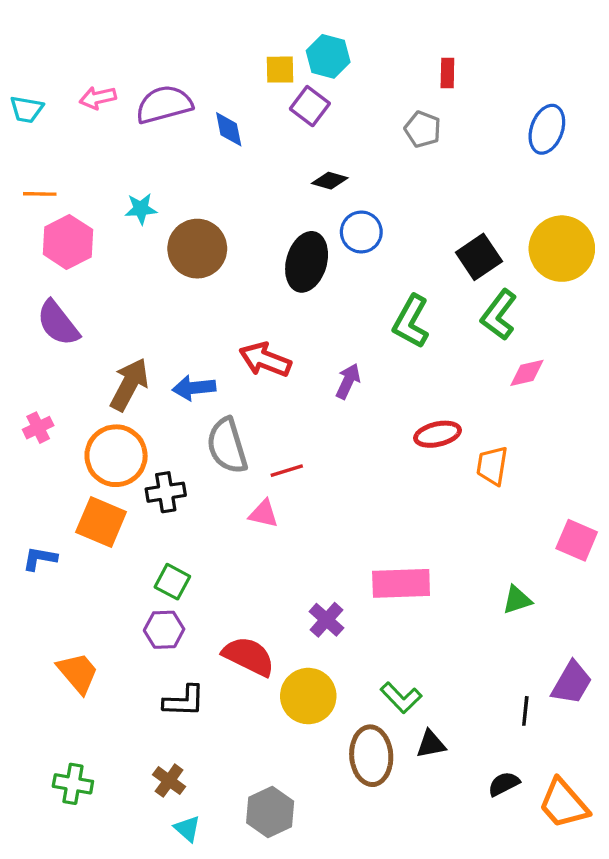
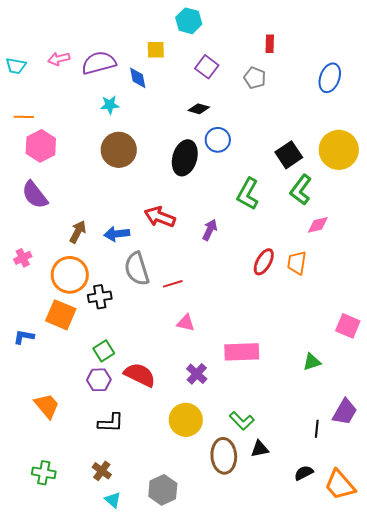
cyan hexagon: (328, 56) -> (189, 21), moved
yellow square: (280, 70) -> (156, 50), moved
purple square: (310, 106) -> (207, 67), moved
cyan star: (141, 209) -> (110, 105), moved
brown arrow: (129, 384) -> (78, 232), size x0.7
red ellipse: (438, 434) -> (264, 262), turned -48
orange trapezoid: (492, 466) -> (297, 263), moved
pink triangle: (264, 514) -> (186, 323), moved
green square: (172, 582) -> (104, 351), turned 30
red semicircle: (249, 656) -> (140, 375), moved

